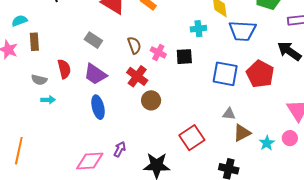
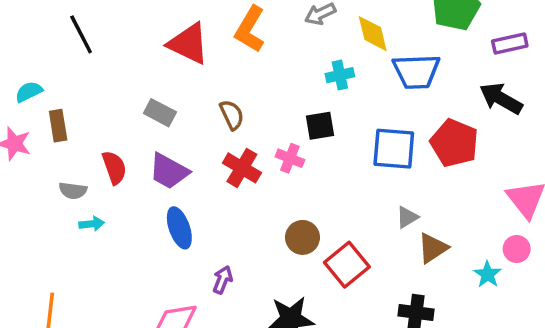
pink cross: (158, 52) -> (290, 158), moved
brown circle: (151, 100) -> (302, 237), moved
gray triangle: (229, 114) -> (407, 217), turned -32
cyan star: (267, 143) -> (488, 274), moved
purple arrow: (120, 149) -> (223, 280), moved

